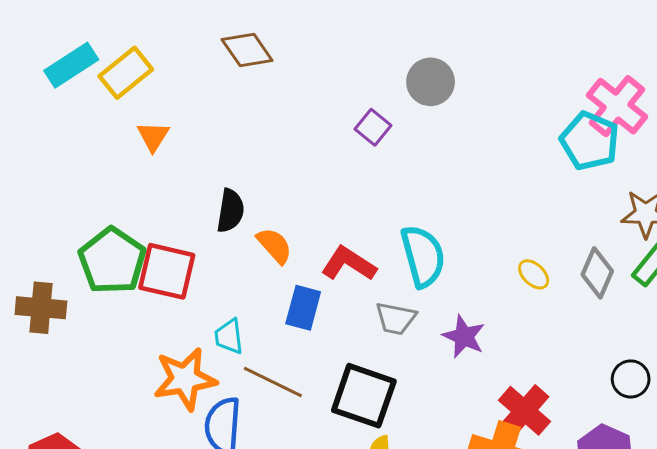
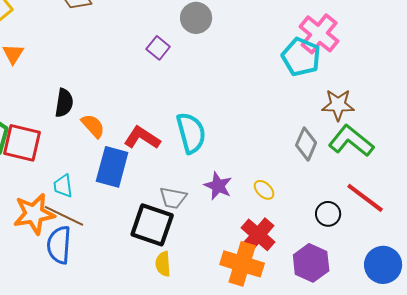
yellow ellipse: (534, 274) -> (264, 190), moved
blue rectangle: (303, 308) -> (112, 167), size x1.4
gray trapezoid: (396, 318) -> (173, 198), moved
brown line: (273, 382) -> (64, 216), moved

